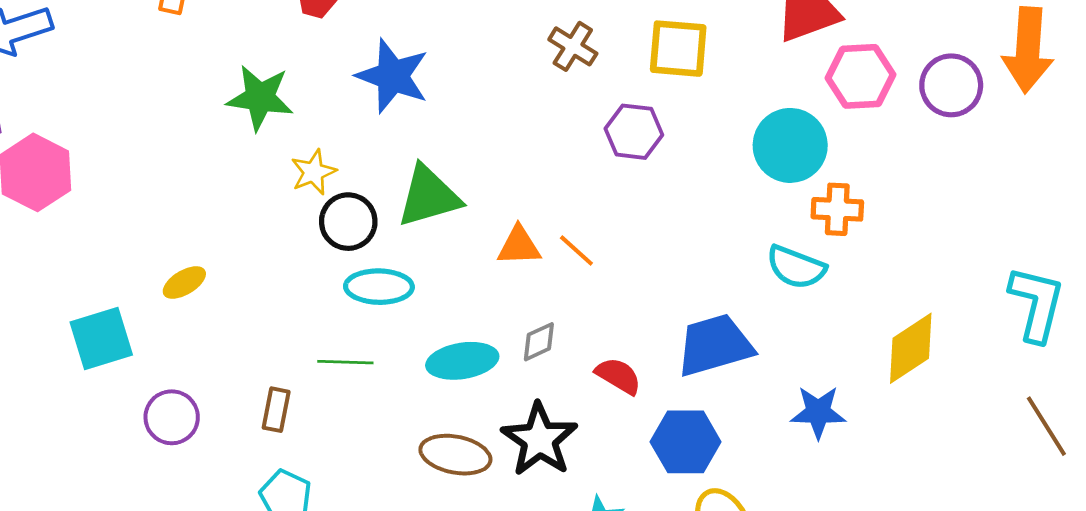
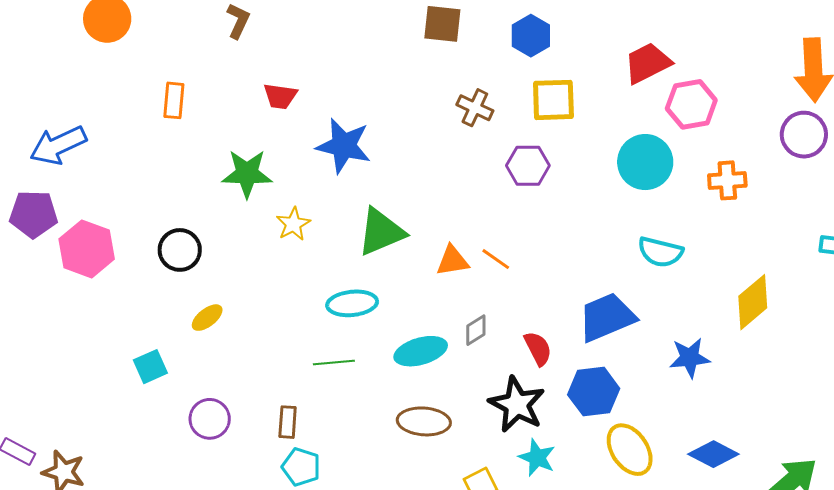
purple circle: (951, 85) -> (804, 135), moved
orange cross: (837, 209) -> (727, 180), moved
black circle: (348, 222) -> (180, 250), moved
cyan square: (101, 339) -> (150, 367), size x0.7
red semicircle: (618, 376) -> (538, 349), turned 39
brown rectangle: (276, 410) -> (288, 422), moved
black star: (539, 439) -> (517, 404), moved

